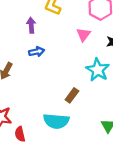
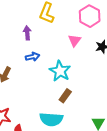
cyan star: (98, 70) -> (60, 71), moved

